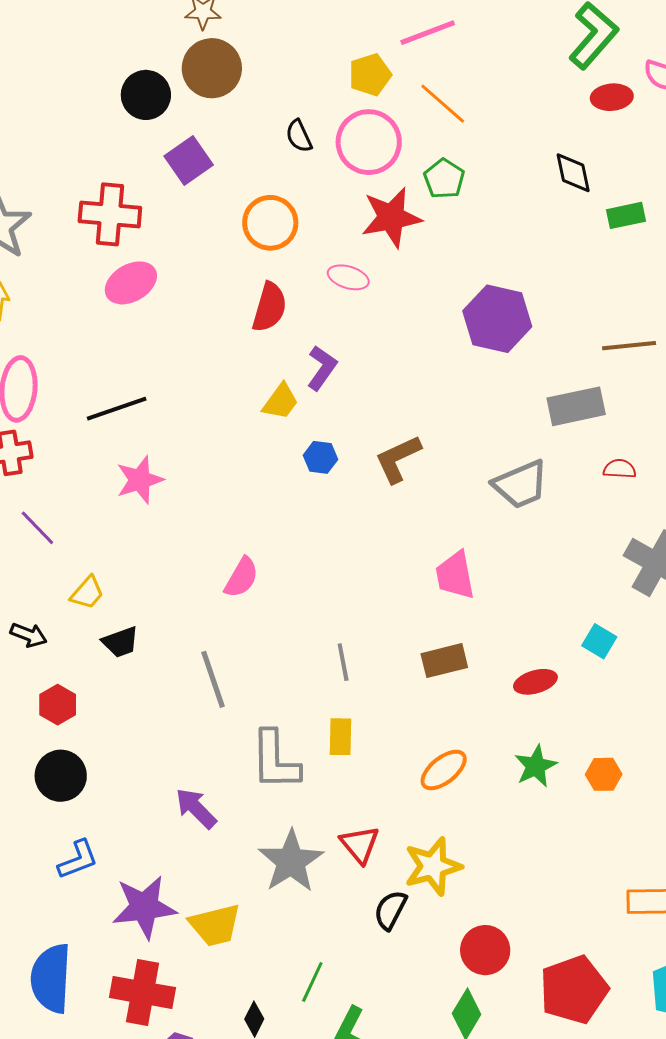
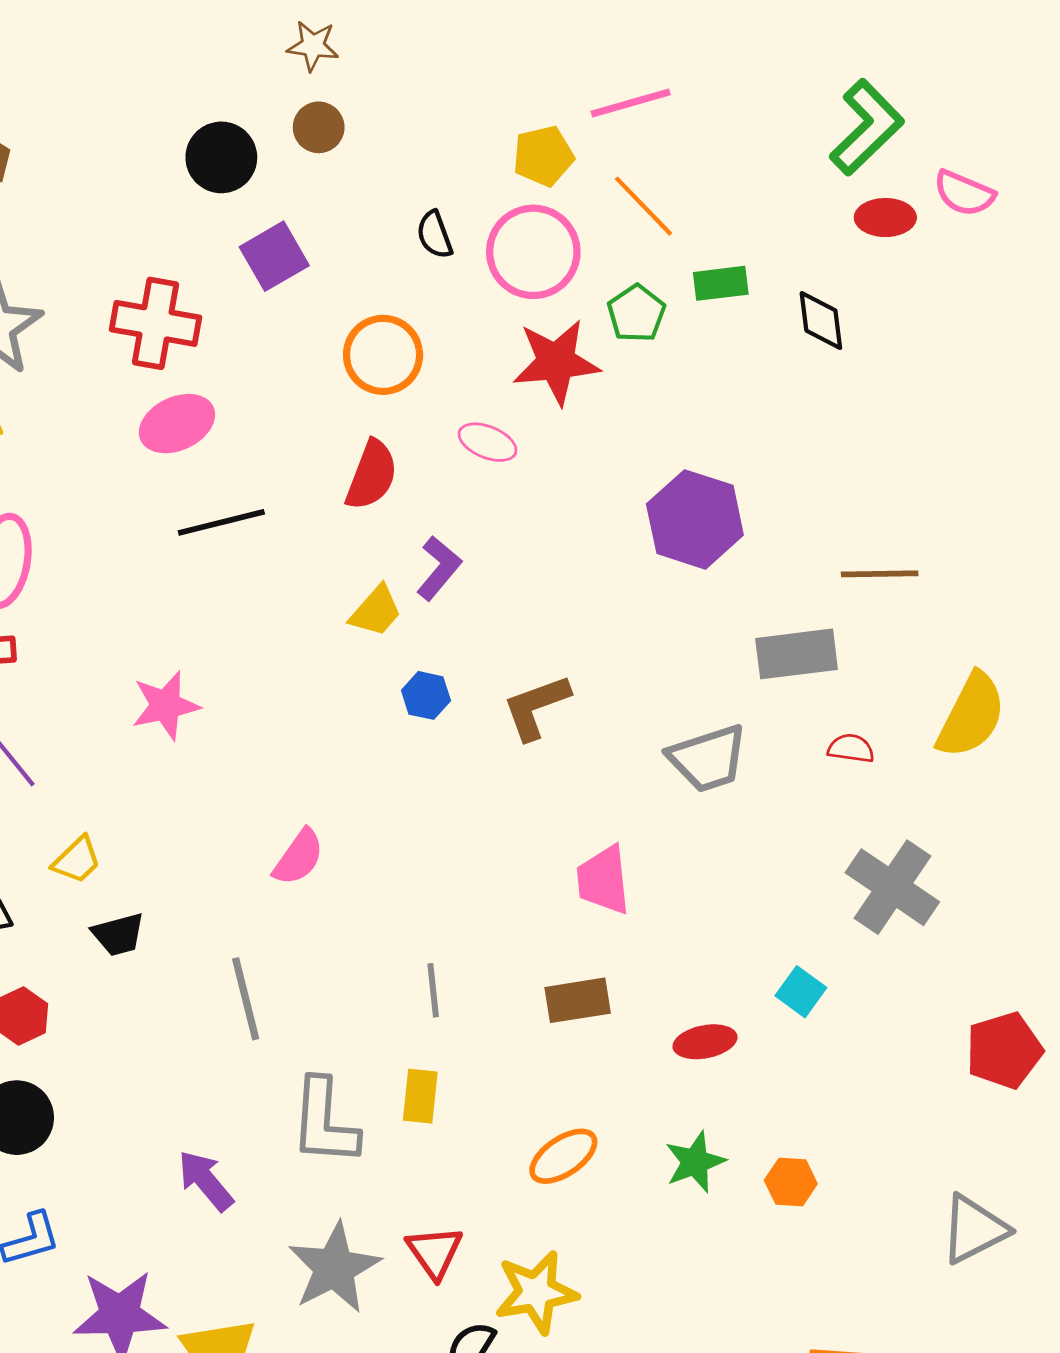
brown circle: (212, 68) -> (319, 127), size x0.6
green rectangle: (626, 215) -> (721, 283), moved
black line: (117, 409) -> (221, 522), moved

